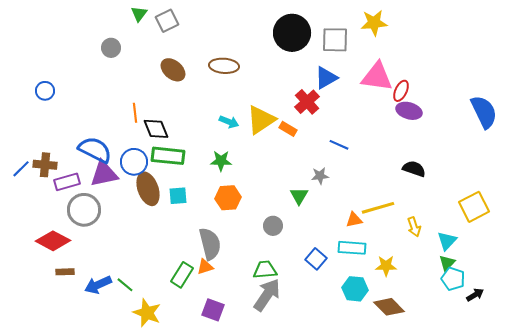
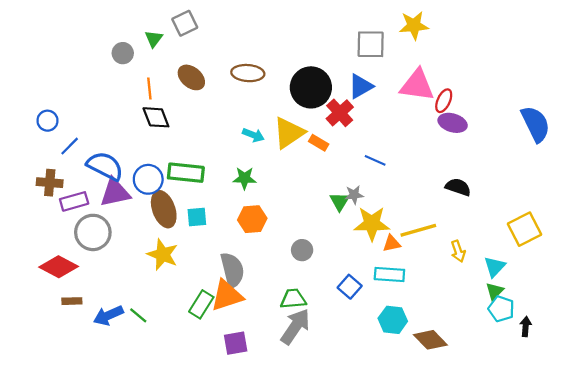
green triangle: (139, 14) -> (154, 39), moved
black circle: (292, 33) -> (311, 87), moved
blue circle: (45, 91) -> (47, 121), moved
orange line: (135, 113) -> (149, 89), moved
black diamond: (156, 129) -> (156, 117), moved
blue line: (21, 169) -> (70, 146), moved
green triangle: (299, 196) -> (340, 201), moved
yellow star: (386, 266) -> (372, 224), moved, size x1.5
orange triangle: (205, 267) -> (227, 296), size x1.8
black arrow: (475, 295) -> (526, 327), turned -54
purple square: (213, 310) -> (236, 343), turned -30
yellow star: (147, 313) -> (163, 255), moved

